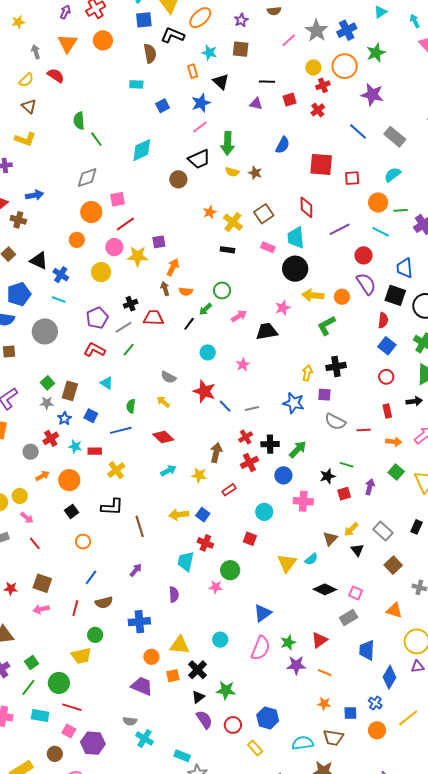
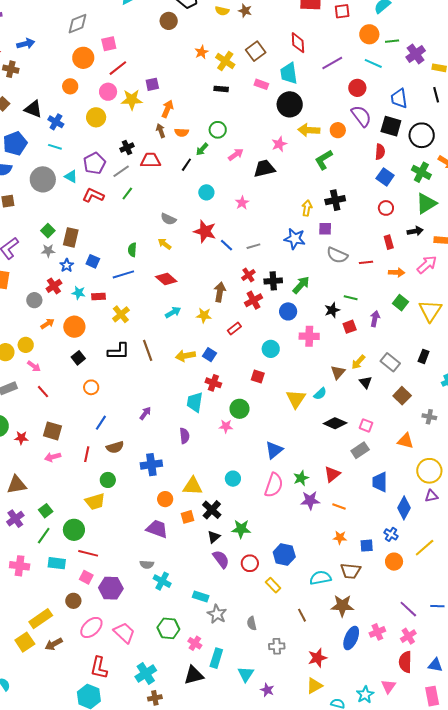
cyan triangle: (107, 383) -> (71, 176), moved
brown line: (140, 526) -> (148, 350), moved

